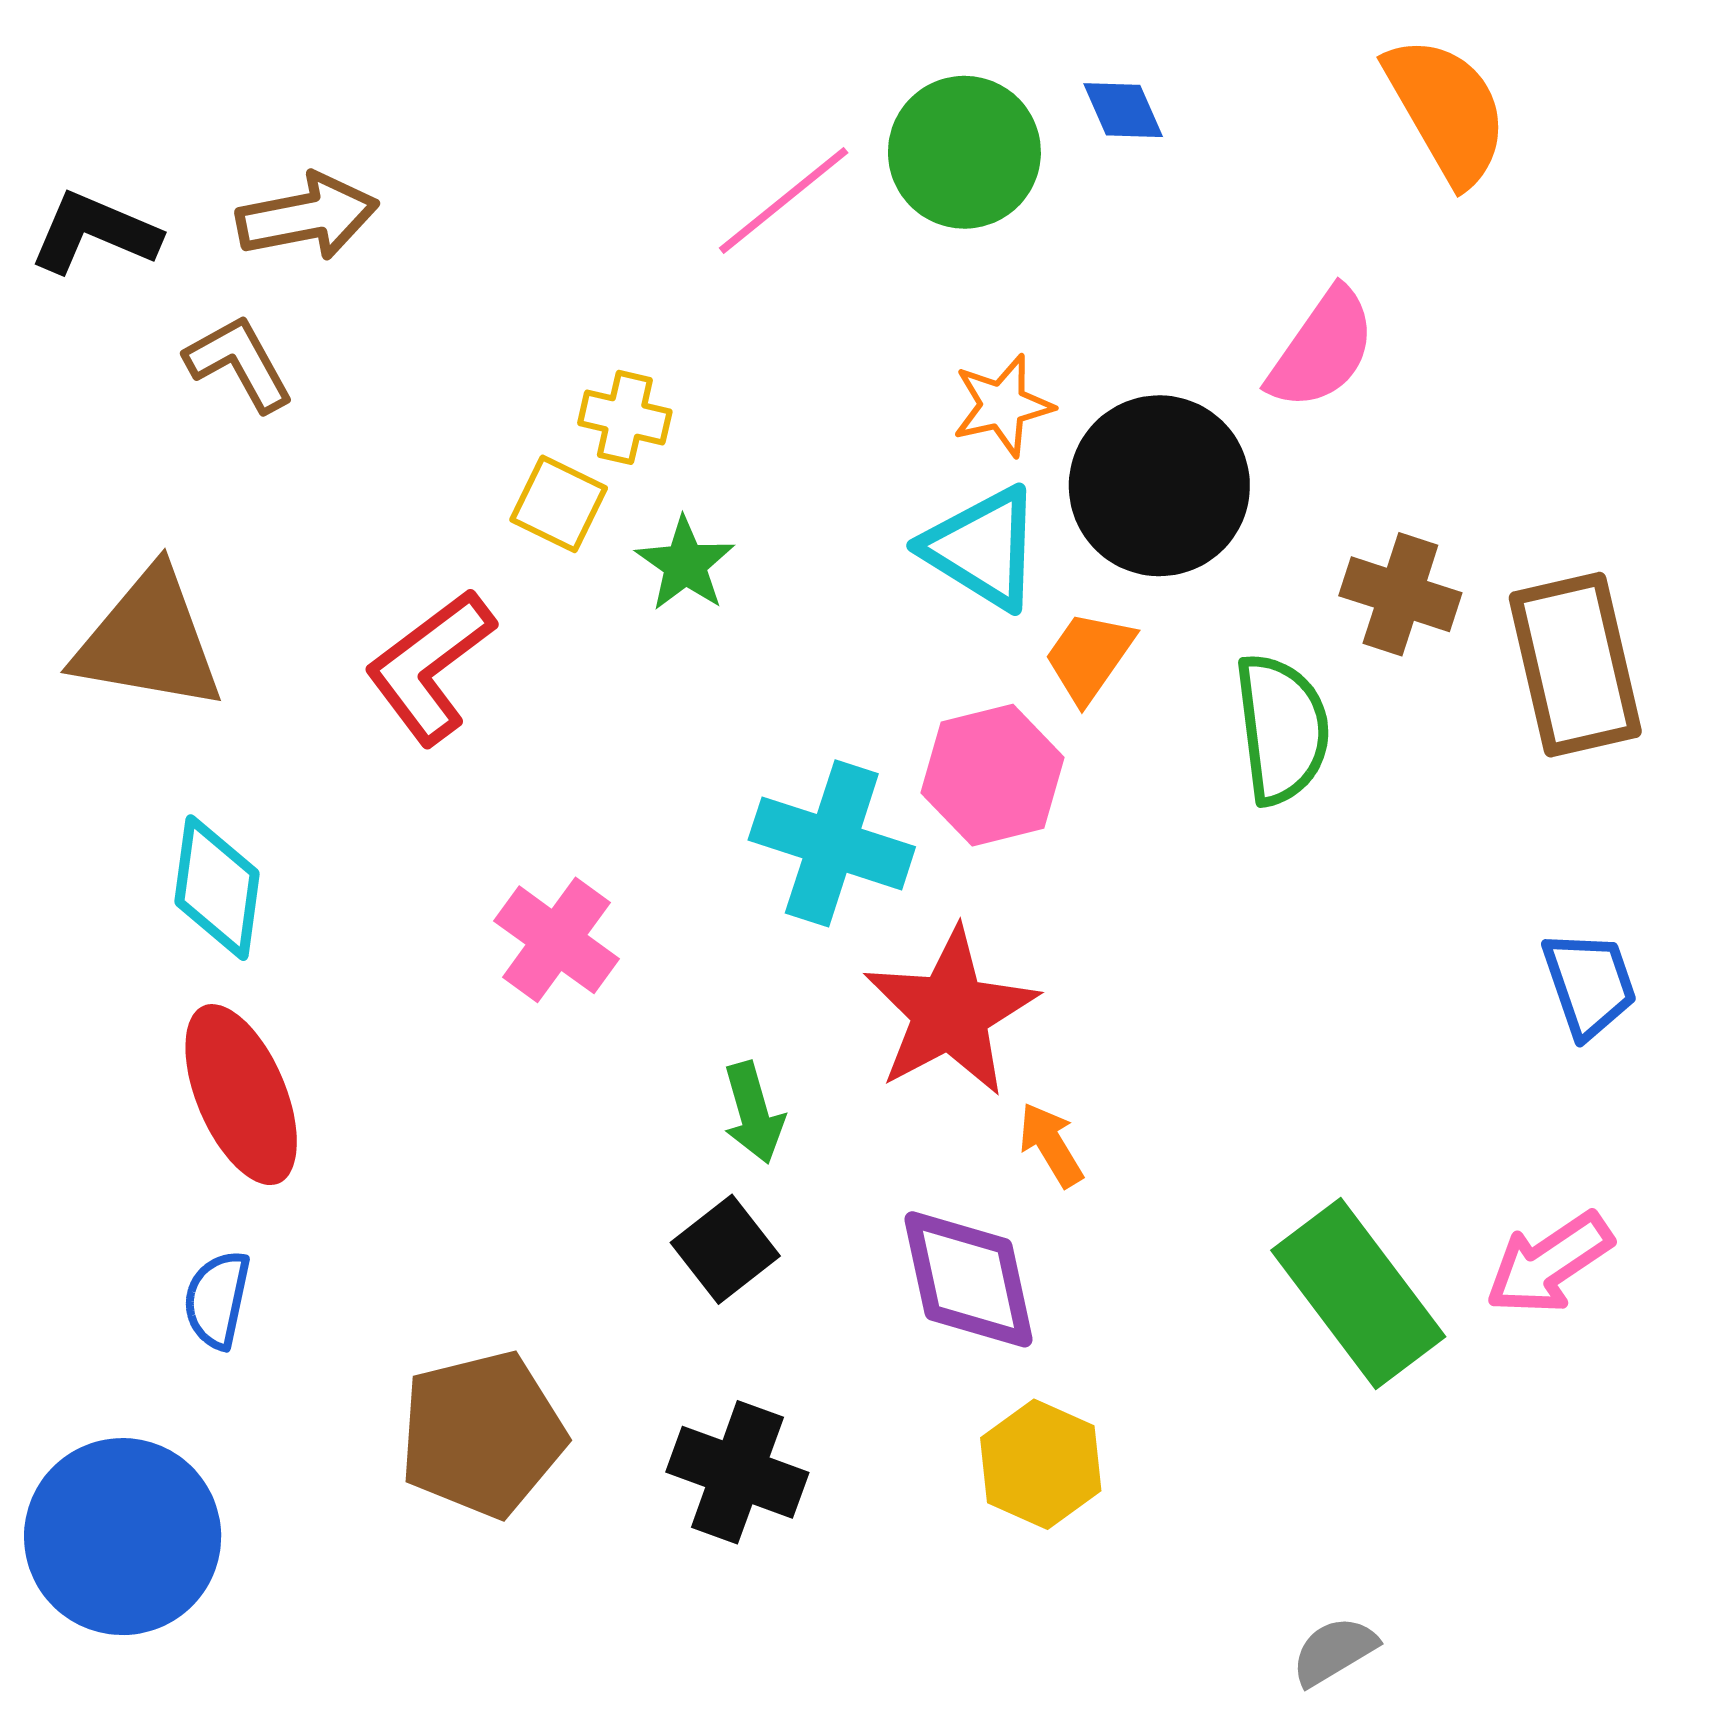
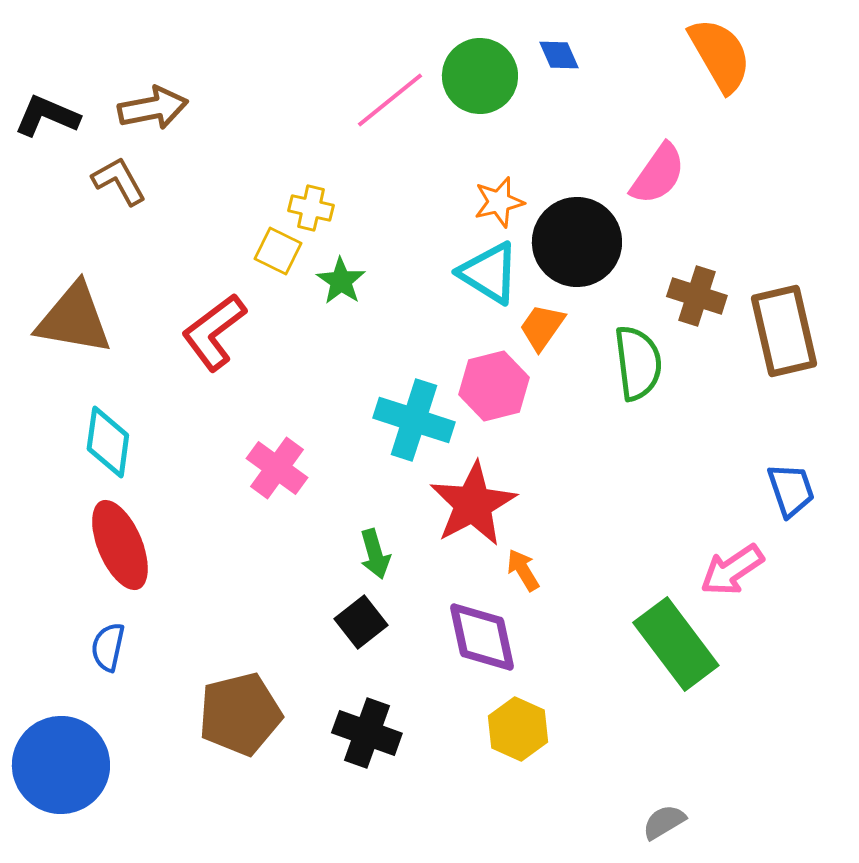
pink arrow: (1549, 1263) -> (732, 570), moved

